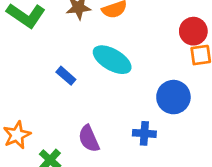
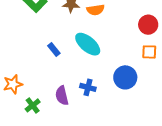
red circle: (193, 31) -> (148, 25), moved
blue cross: (144, 133) -> (88, 87), moved

